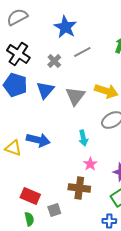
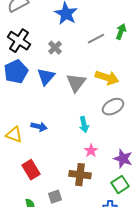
gray line: (82, 52) -> (96, 39), moved
blue pentagon: (15, 85) -> (16, 72), turned 30
blue arrow: (38, 140) -> (39, 127), size x0.7
red rectangle: (30, 196) -> (31, 170), moved, turned 36

